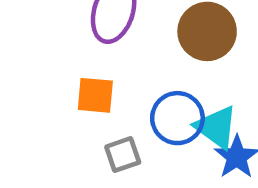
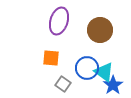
gray square: (123, 155) -> (63, 84), turned -35

